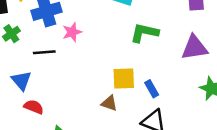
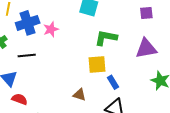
pink star: (72, 32) -> (51, 29), moved
yellow square: (124, 78) -> (97, 64), moved

